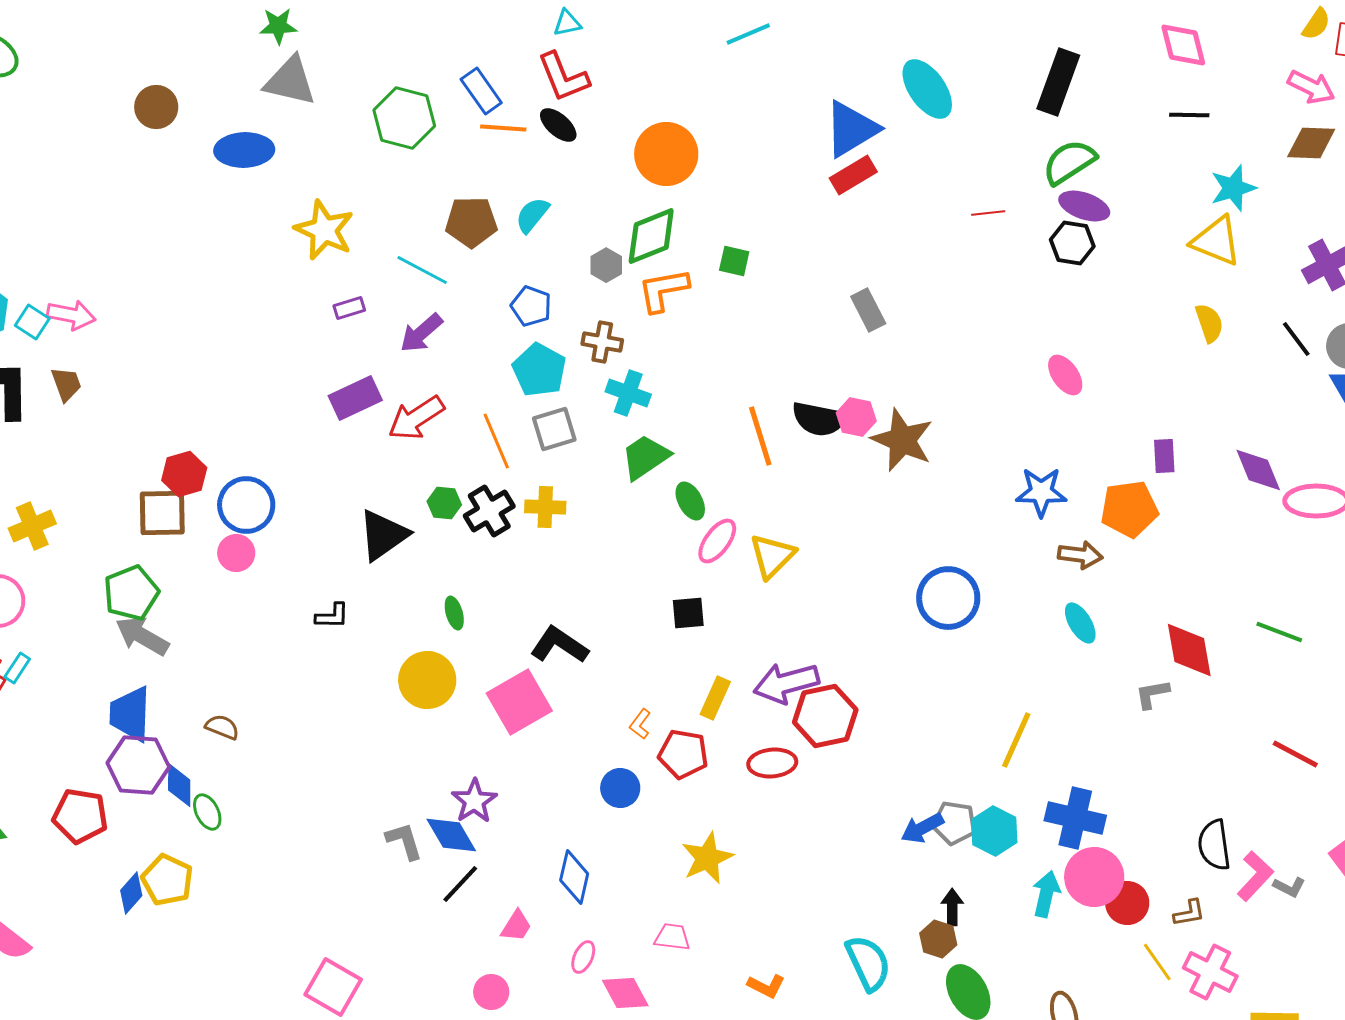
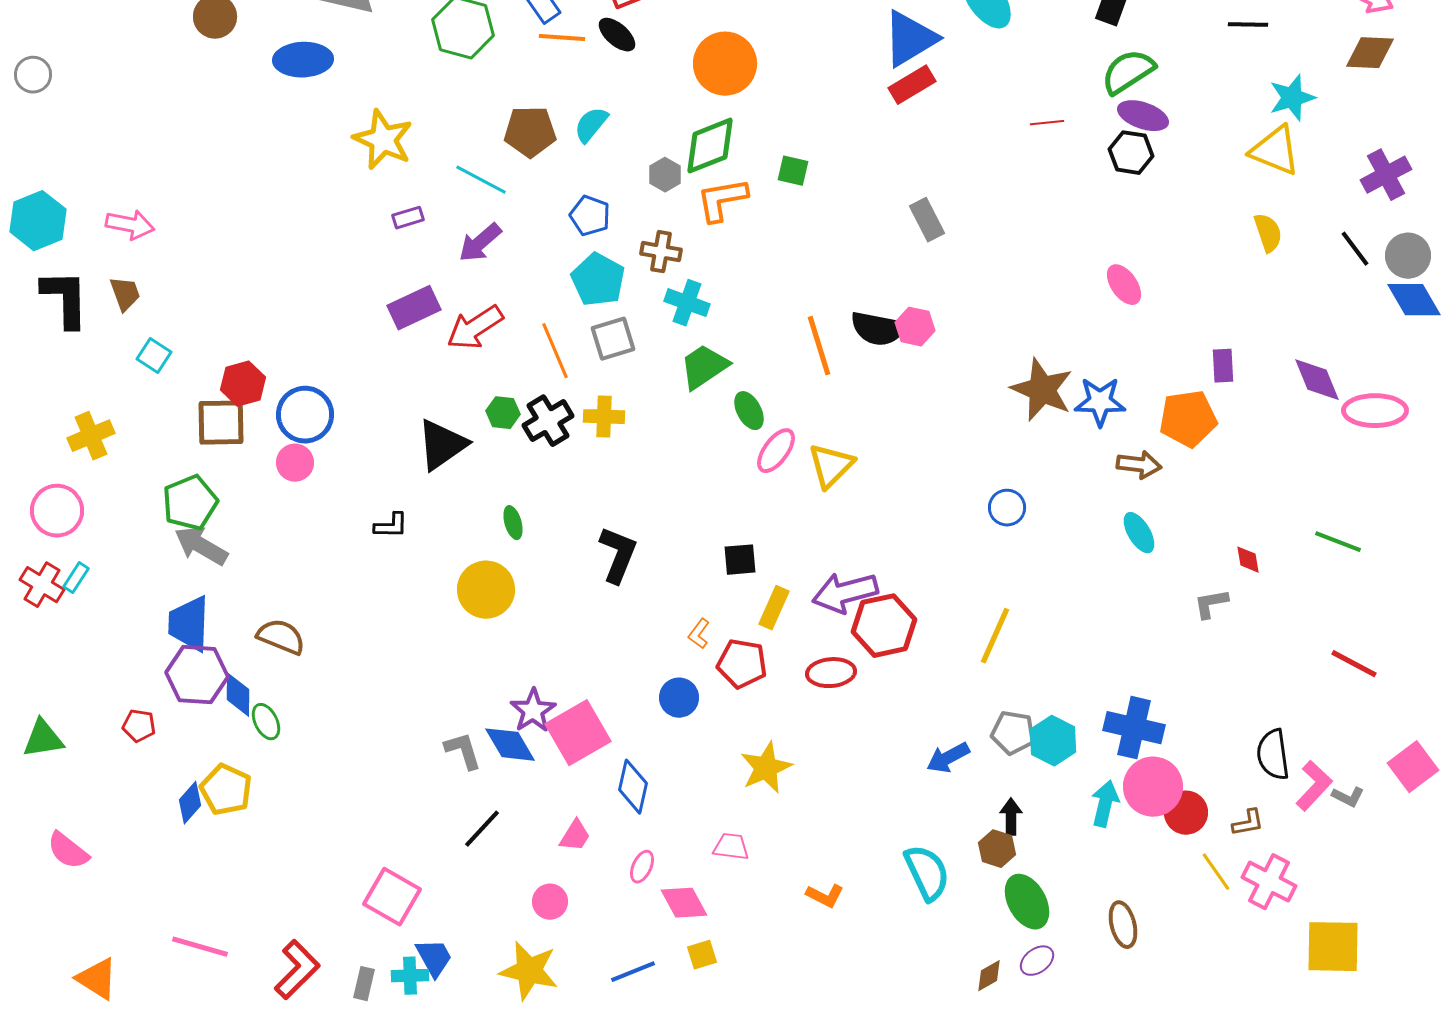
cyan square: (32, 322) -> (154, 356), moved
brown star: (902, 440) -> (1042, 390), moved
blue circle: (948, 598) -> (1007, 508), size x0.6
black square: (688, 613) -> (740, 560), moved
black L-shape: (559, 645) -> (618, 555), turned 78
red diamond: (1189, 650) -> (1248, 560), size x0.5
pink square: (519, 702) -> (578, 733), moved
brown semicircle: (222, 727) -> (281, 637), size x1.4
yellow line: (1016, 740) -> (995, 636), moved
red pentagon: (80, 816) -> (139, 726), size x0.6
blue arrow: (922, 828) -> (948, 758), moved
black line: (460, 884) -> (482, 829), moved

